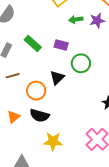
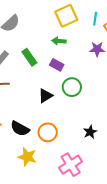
green arrow: (76, 19) -> (59, 41), moved
orange circle: (36, 91) -> (48, 132), moved

